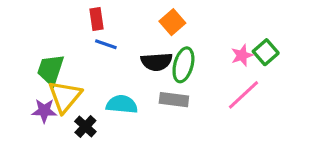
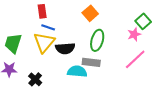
green square: (266, 52) -> (143, 21), moved
black semicircle: (157, 62) -> (65, 48), moved
yellow triangle: (65, 96) -> (44, 42), moved
cyan semicircle: (122, 104) -> (77, 71), moved

